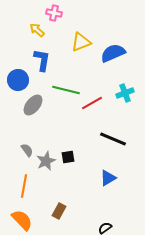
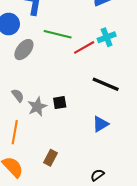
cyan cross: (125, 93) -> (107, 37), moved

